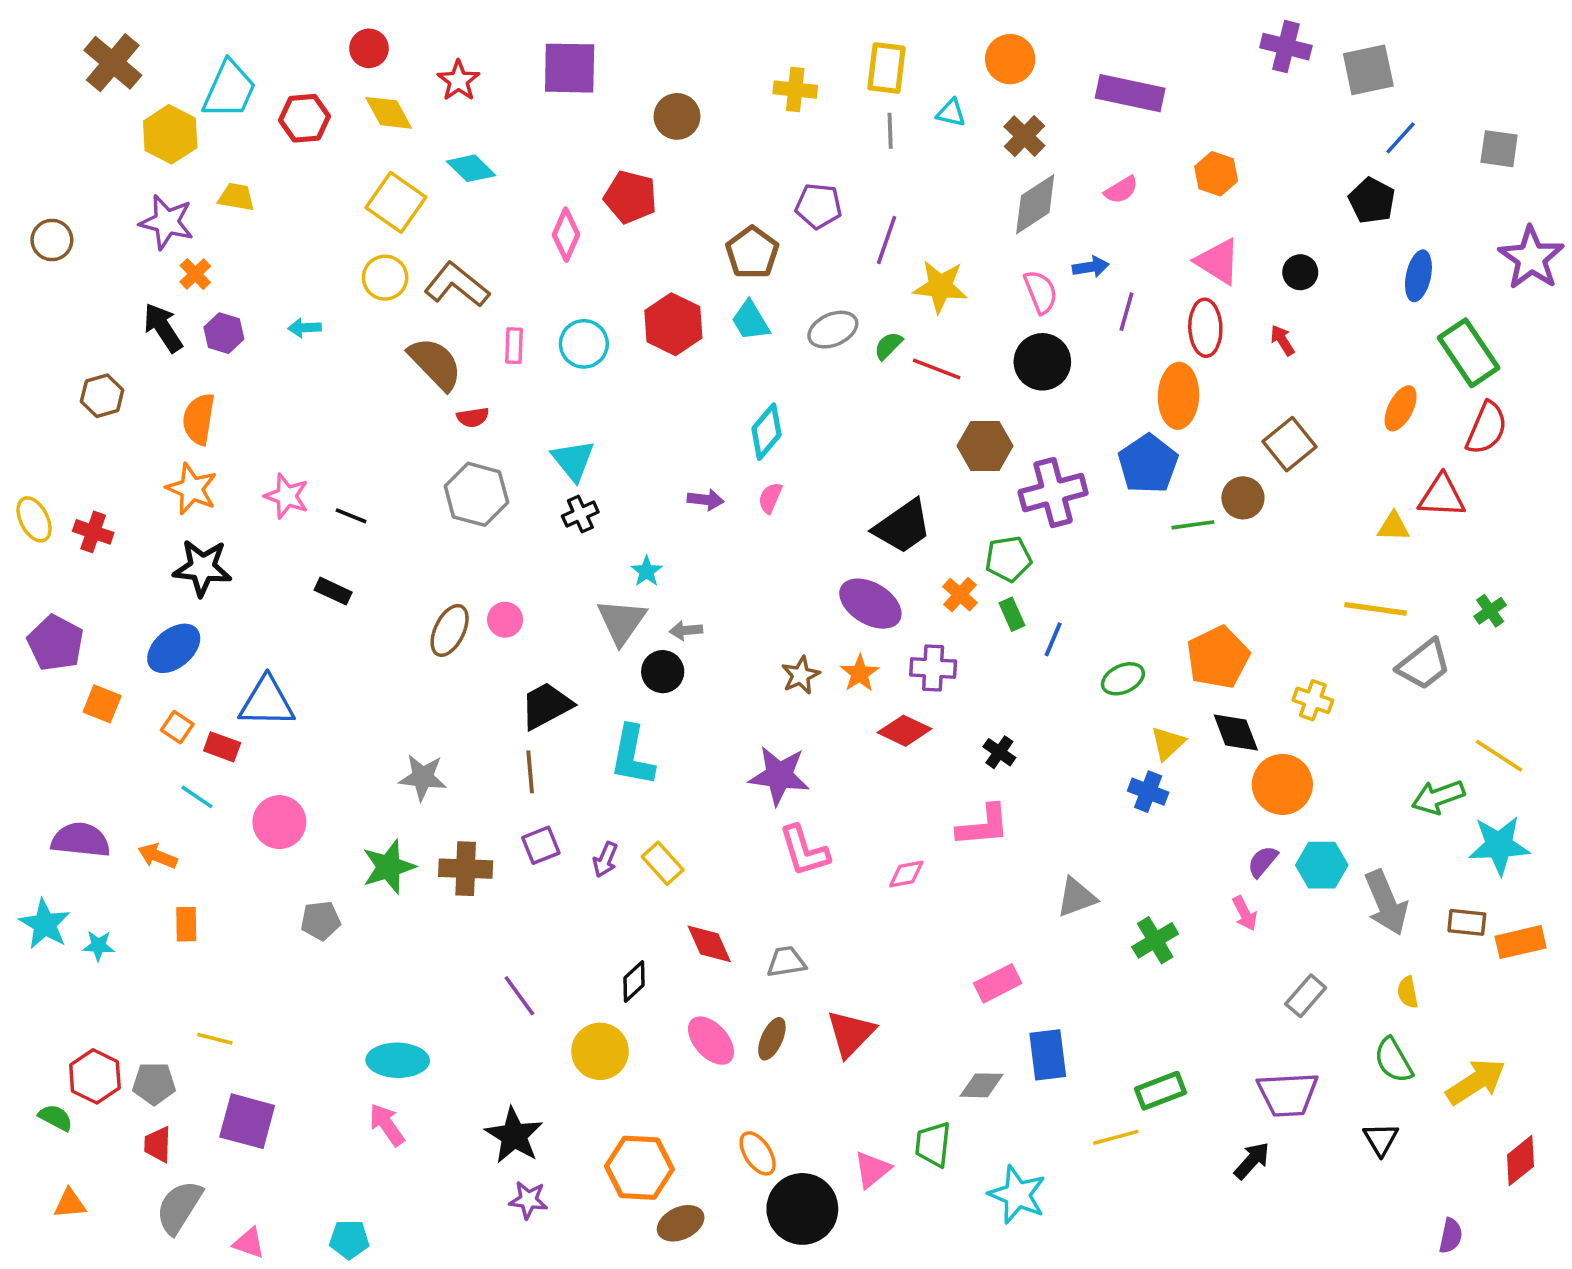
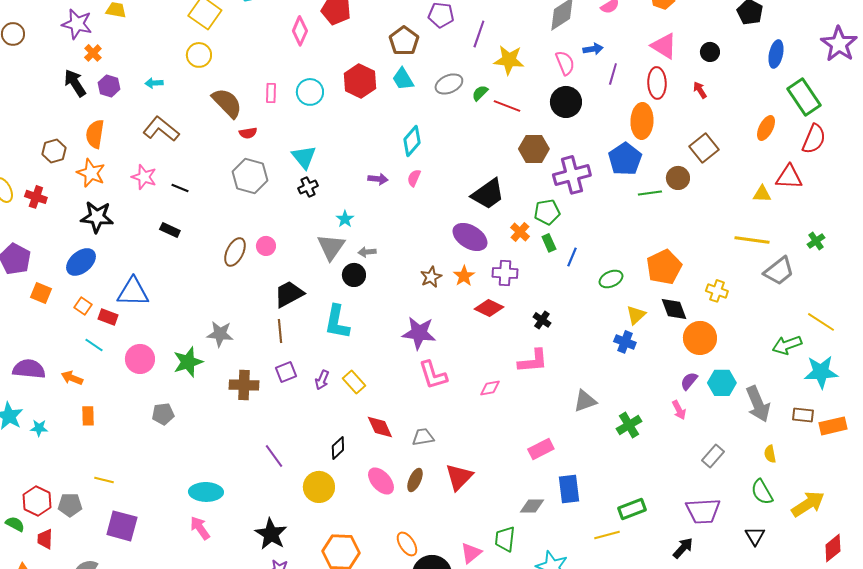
brown L-shape: (457, 285) -> (161, 129), moved
brown hexagon: (102, 396) -> (54, 151), moved
green star: (389, 867) -> (188, 362), moved
red trapezoid: (158, 1144) -> (45, 539), moved

